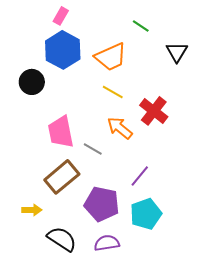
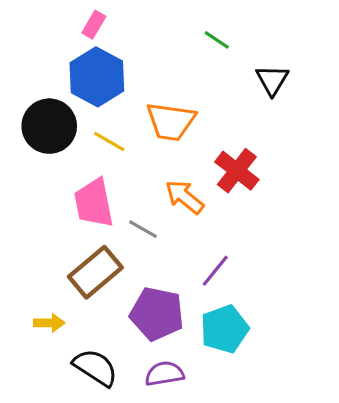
orange trapezoid: (111, 57) -> (171, 121), moved, turned 32
black circle: (32, 82) -> (49, 126), size x1.4
yellow line: (113, 92) -> (109, 141), moved

